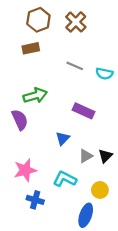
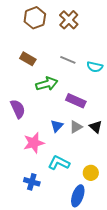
brown rectangle: (31, 48) -> (28, 59), moved, turned 42
green arrow: (35, 96) -> (47, 84), moved
gray triangle: (86, 156) -> (76, 127), moved
black triangle: (105, 156) -> (96, 127), moved, turned -32
pink star: (25, 170) -> (34, 143), moved

